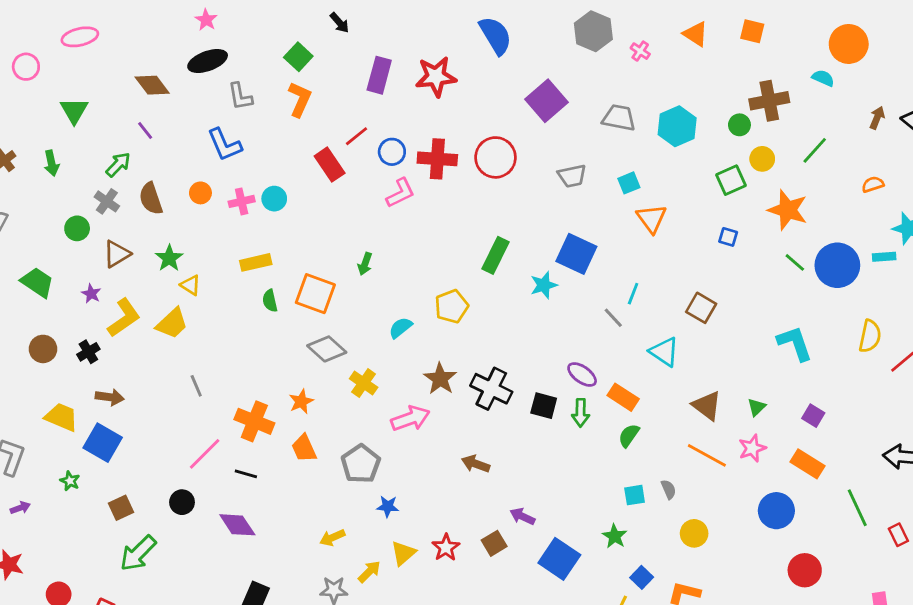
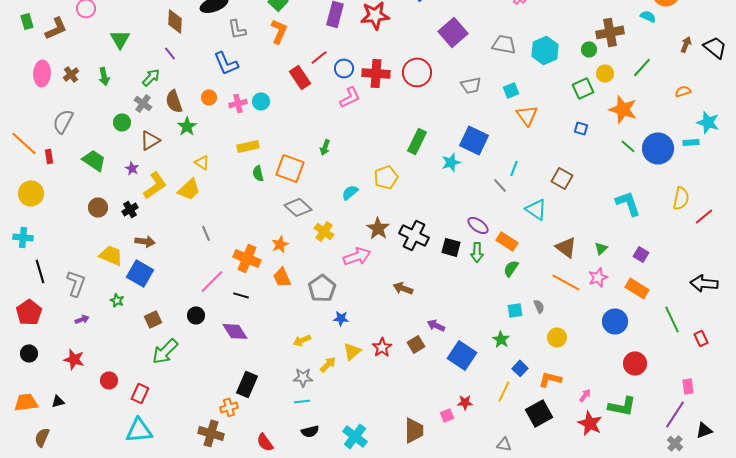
brown diamond: (152, 85) -> (175, 21), turned 40
green star: (169, 258) -> (187, 126), moved

